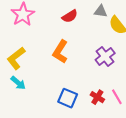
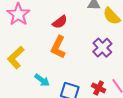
red semicircle: (70, 16) -> (60, 22), moved
cyan arrow: (18, 83) -> (42, 80), moved

